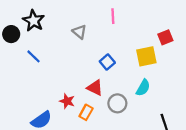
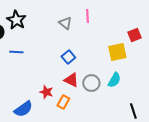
gray triangle: (79, 32) -> (65, 23), moved
blue line: (34, 56) -> (16, 52), turned -40
blue square: (107, 62) -> (68, 57), moved
gray circle: (117, 103) -> (91, 83), moved

